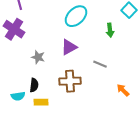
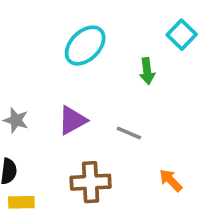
purple triangle: (69, 47) -> (72, 120), moved
brown cross: (70, 81) -> (91, 182), moved

